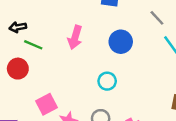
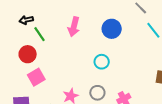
green line: (33, 45) -> (40, 34), turned 35
pink square: (46, 104) -> (36, 77), moved

